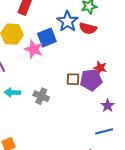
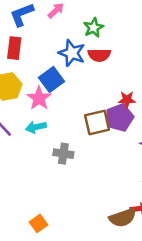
pink star: (34, 49) -> (39, 98), turned 30
brown square: (73, 79) -> (97, 122), size x1.5
cyan arrow: (12, 92) -> (36, 127), moved

